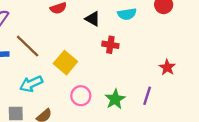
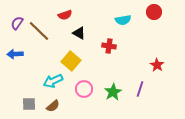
black triangle: (93, 19) -> (79, 33), moved
brown line: (28, 46) -> (39, 31), moved
cyan arrow: (31, 84) -> (53, 81), moved

